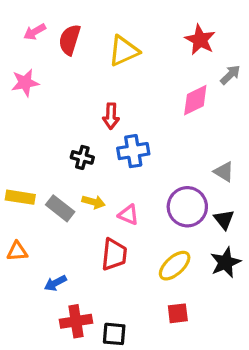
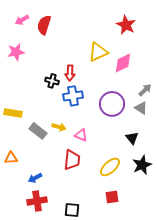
yellow triangle: (124, 51) -> (98, 52), moved
gray arrow: (230, 75) -> (145, 90), moved
blue cross: (133, 151) -> (73, 96), moved
black cross: (82, 157) -> (52, 81), moved
yellow rectangle: (20, 197) -> (13, 113), moved
purple circle: (187, 207) -> (112, 104), moved
black triangle: (224, 219) -> (132, 138), moved
red cross: (76, 321) -> (37, 201), moved

